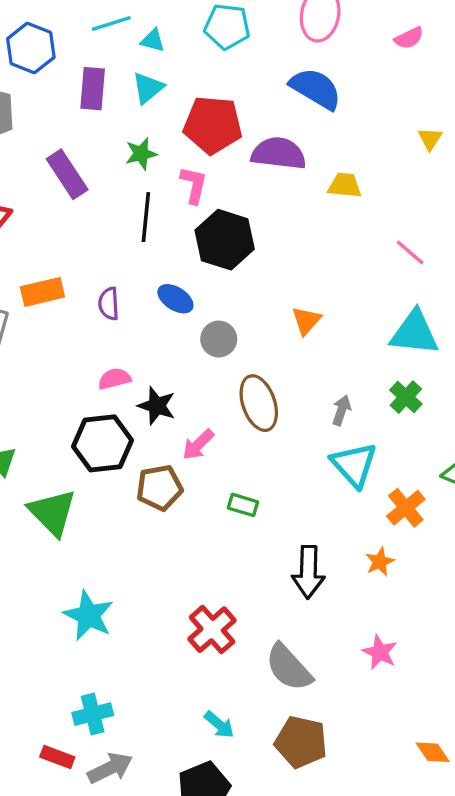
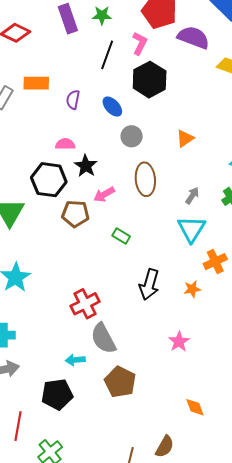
green star: (141, 154) -> (102, 15), moved
gray semicircle: (289, 667) -> (103, 338), moved
cyan arrow: (219, 725) -> (75, 360), turned 120

